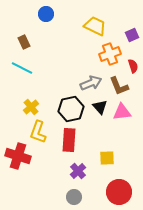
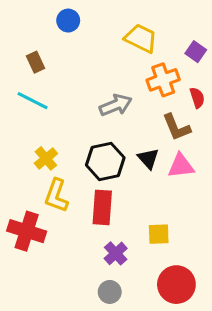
purple square: (132, 35) -> (196, 52), turned -32
gray arrow: (91, 83) -> (116, 105), moved

